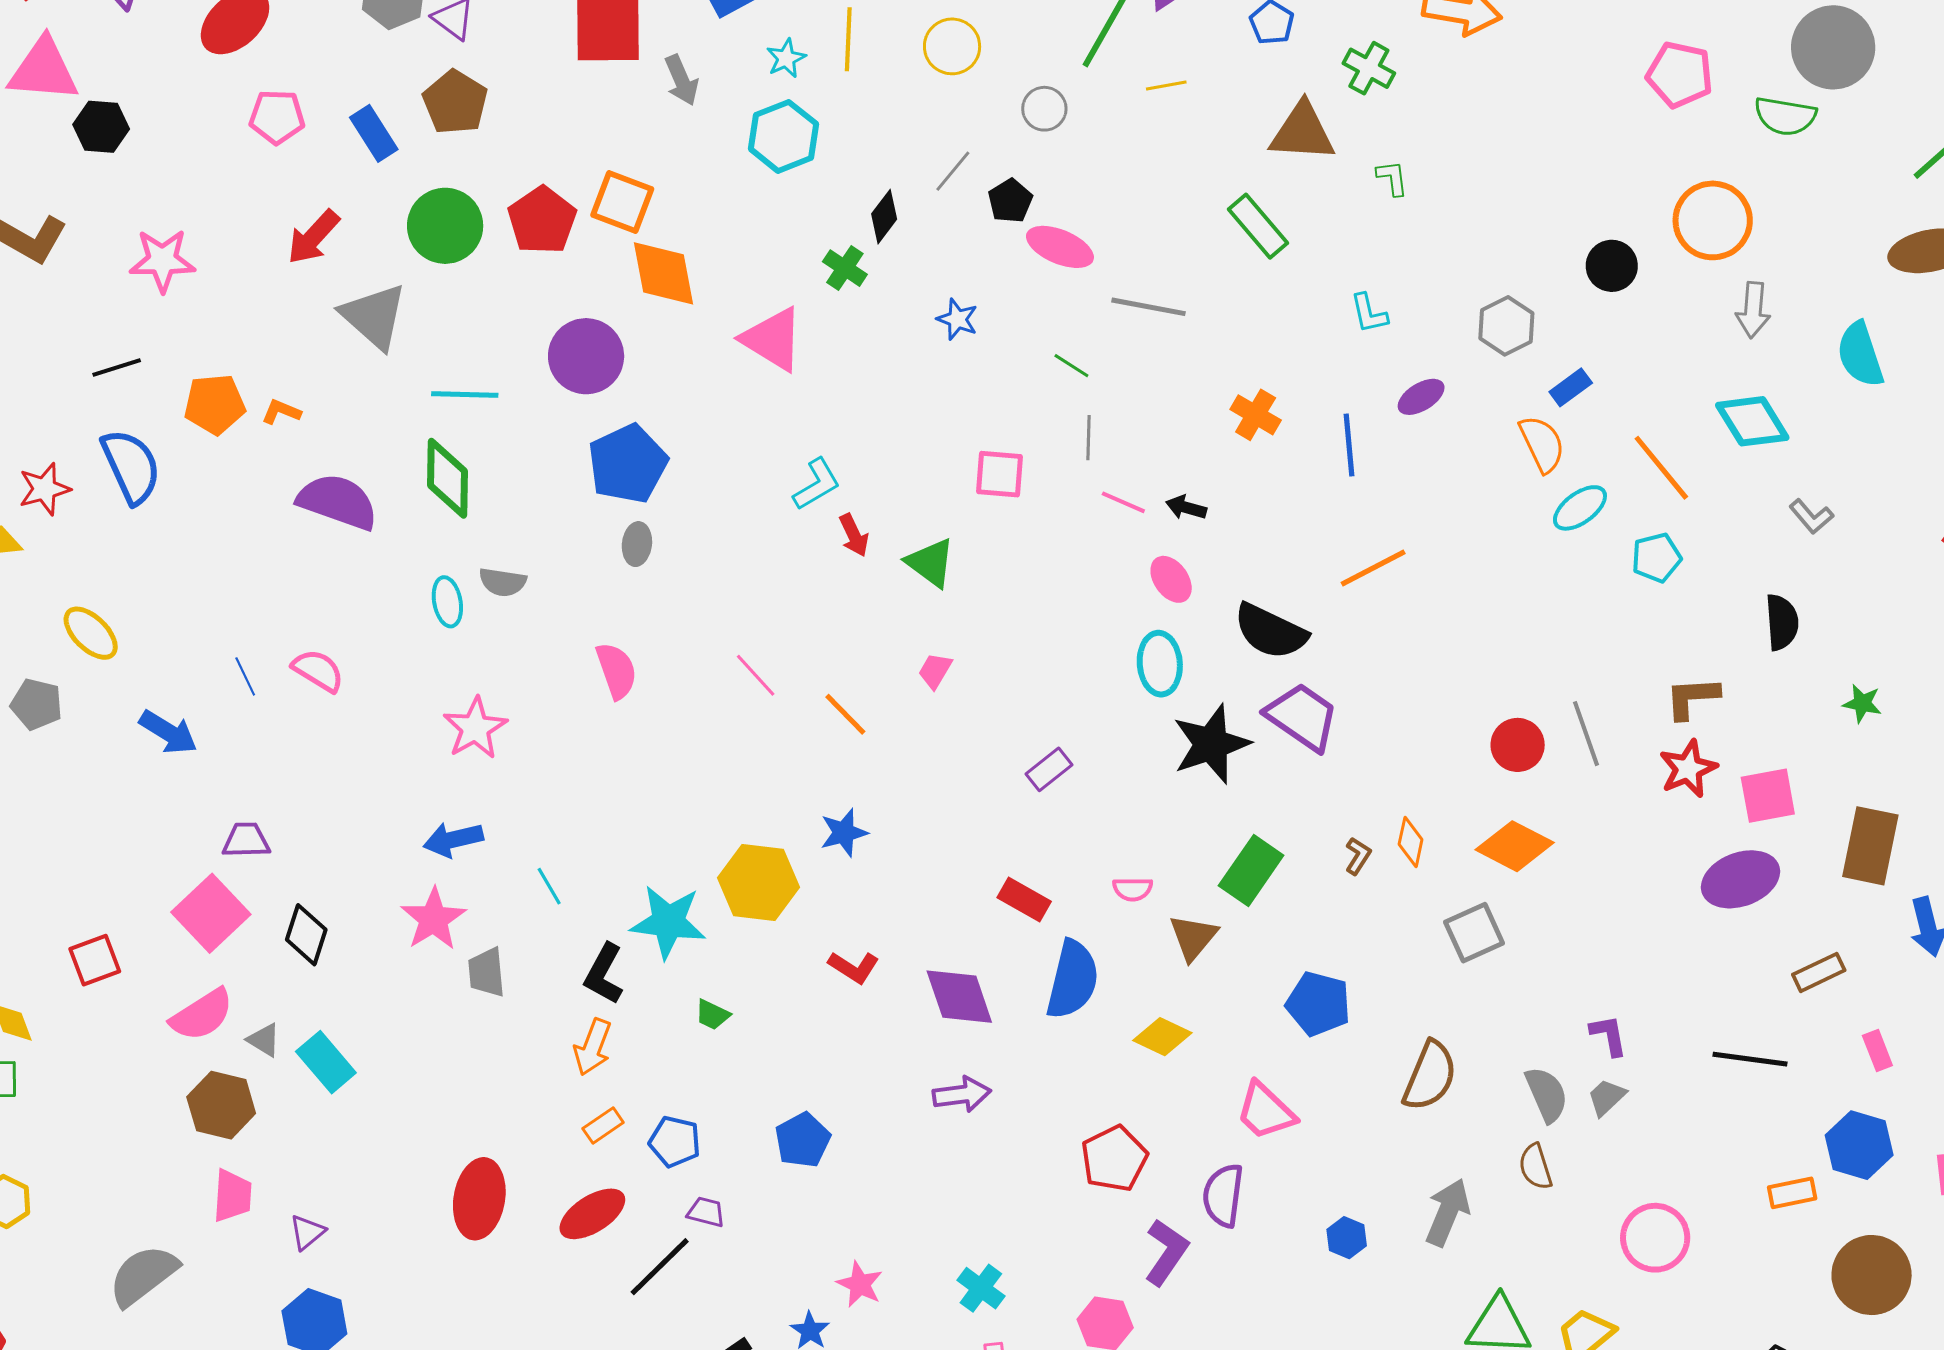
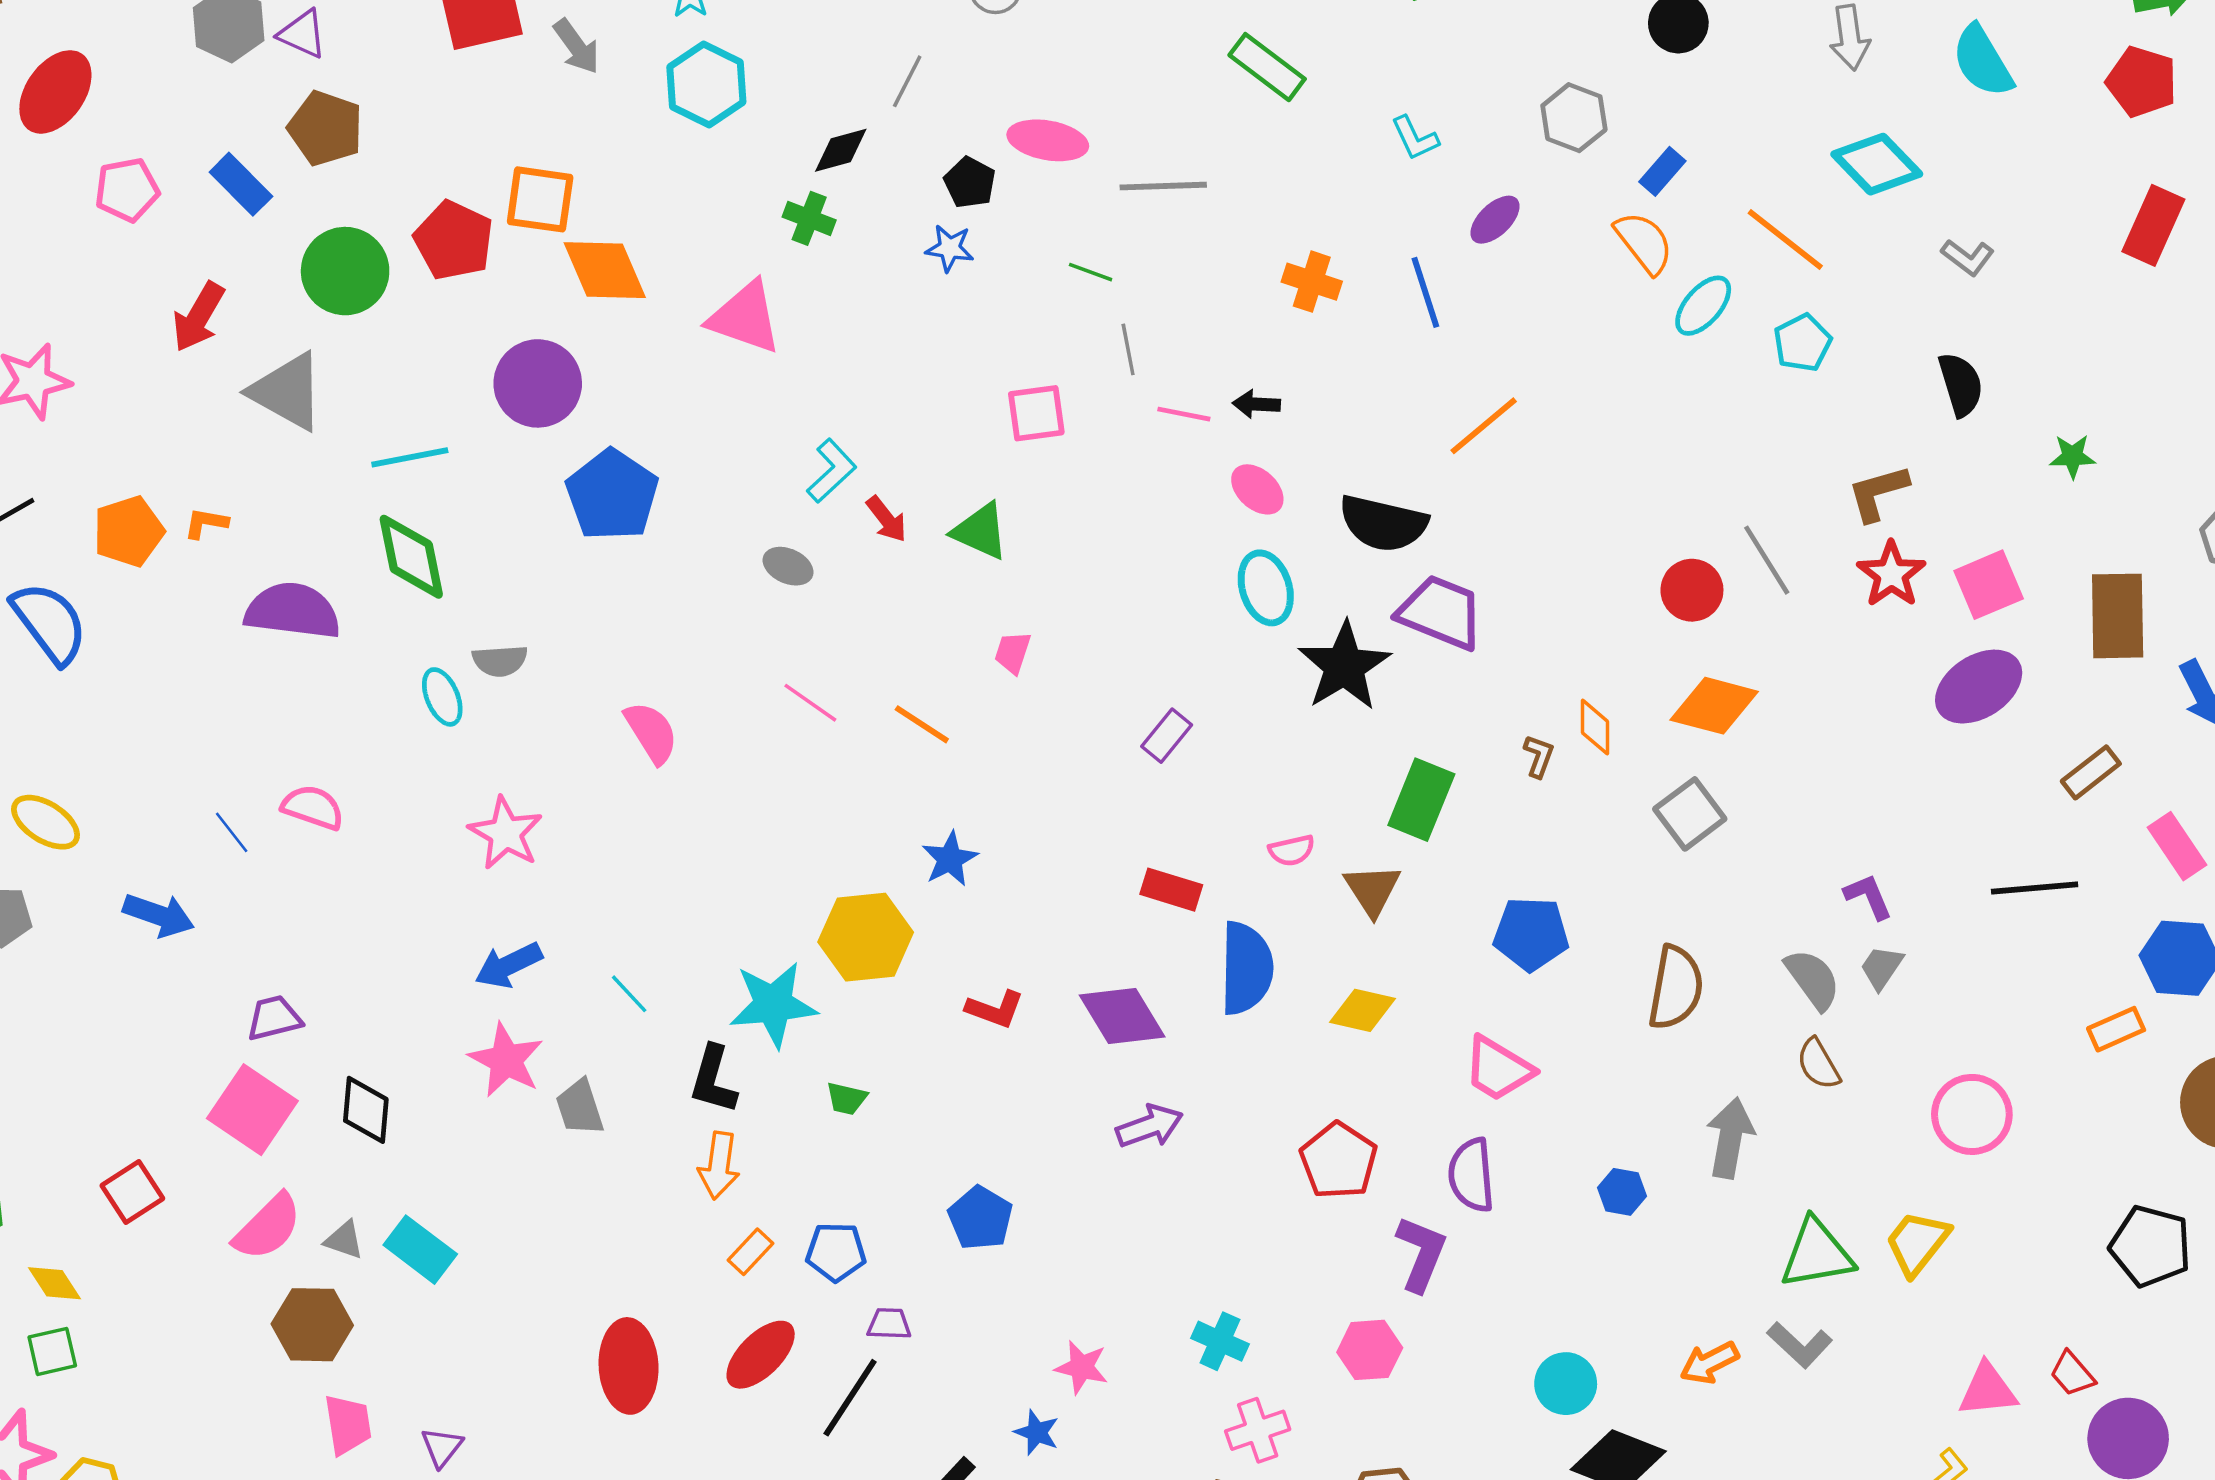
black pentagon: (1010, 201) -> (970, 183), moved
black diamond: (884, 217) -> (841, 150), turned 50
gray ellipse: (637, 544) -> (788, 566), moved, turned -60
pink rectangle: (1877, 1051) -> (2177, 846), size x1.4

